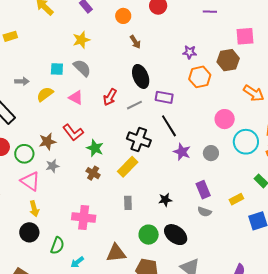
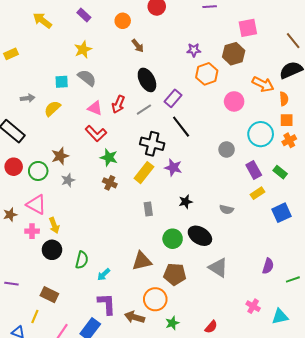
purple rectangle: (164, 97) -> (173, 98), turned -54
pink triangle: (76, 98) -> (95, 108), moved
pink circle: (225, 119) -> (234, 101), moved
red L-shape: (73, 132) -> (96, 133), moved
purple star: (182, 152) -> (173, 168), moved
pink triangle: (30, 181) -> (36, 205), moved
purple rectangle: (203, 190) -> (254, 170), moved
pink cross: (84, 217) -> (32, 231), moved, size x0.6

